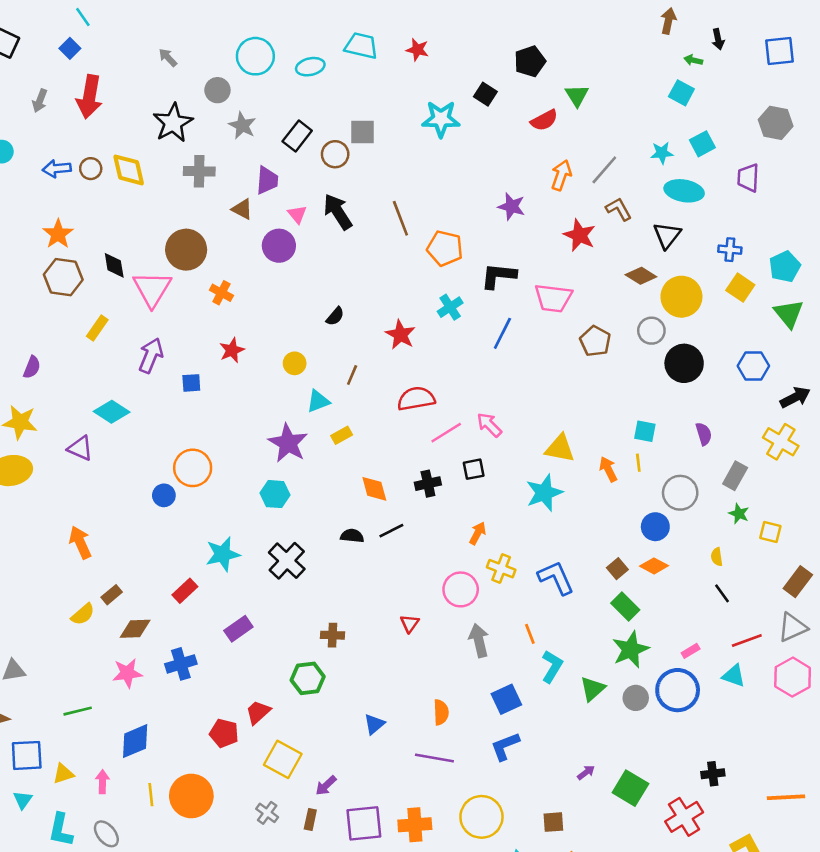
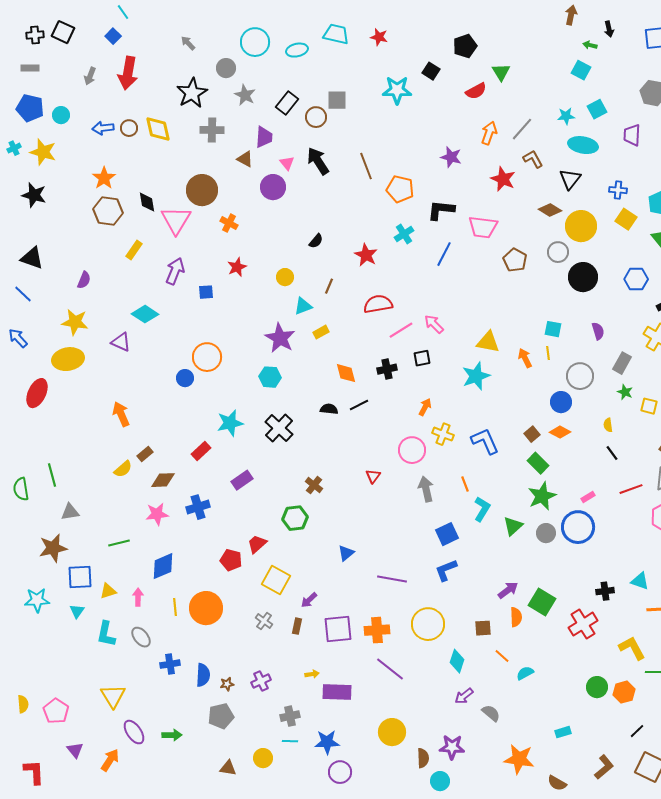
brown cross: (332, 635) -> (314, 485), turned 36
cyan triangle: (734, 676) -> (640, 581), moved
orange semicircle: (441, 712) -> (516, 617), moved
purple arrow: (586, 772) -> (508, 590), size x1.5

